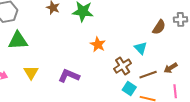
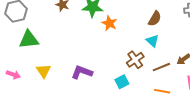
brown semicircle: (159, 27) -> (155, 19), moved
orange star: (98, 44) -> (109, 23), moved
cyan square: (129, 88) -> (122, 82), moved, turned 32

